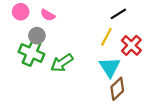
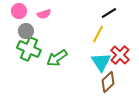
pink semicircle: (48, 15) -> (44, 14), turned -48
gray circle: (37, 36) -> (26, 31), moved
red cross: (131, 45) -> (120, 55), moved

